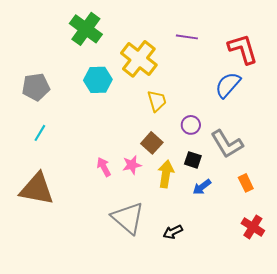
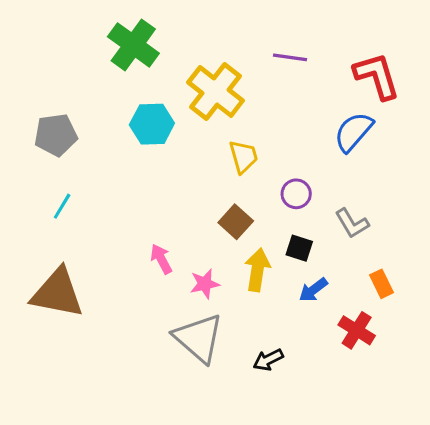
gray L-shape: (227, 144) -> (352, 223), size x0.7
pink star: (132, 165) -> (205, 284), moved
red cross: (253, 227) -> (357, 330), moved

